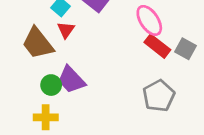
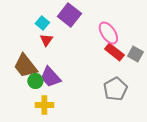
brown trapezoid: (38, 43) -> (25, 66), moved
yellow cross: (46, 117) -> (44, 105), moved

